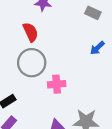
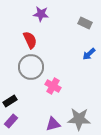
pink cross: (57, 84) -> (53, 86), turned 35

